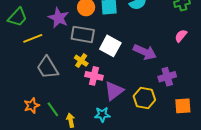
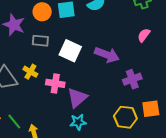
gray rectangle: (83, 34) -> (40, 41), size x0.7
yellow cross: (81, 61) -> (30, 72), moved
yellow hexagon: (144, 98) -> (125, 117), moved
cyan star: (102, 114) -> (78, 122), moved

